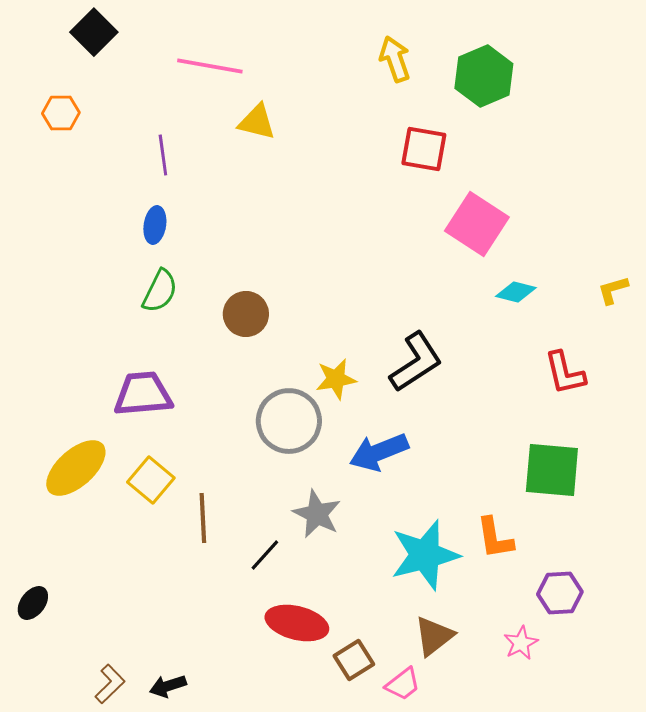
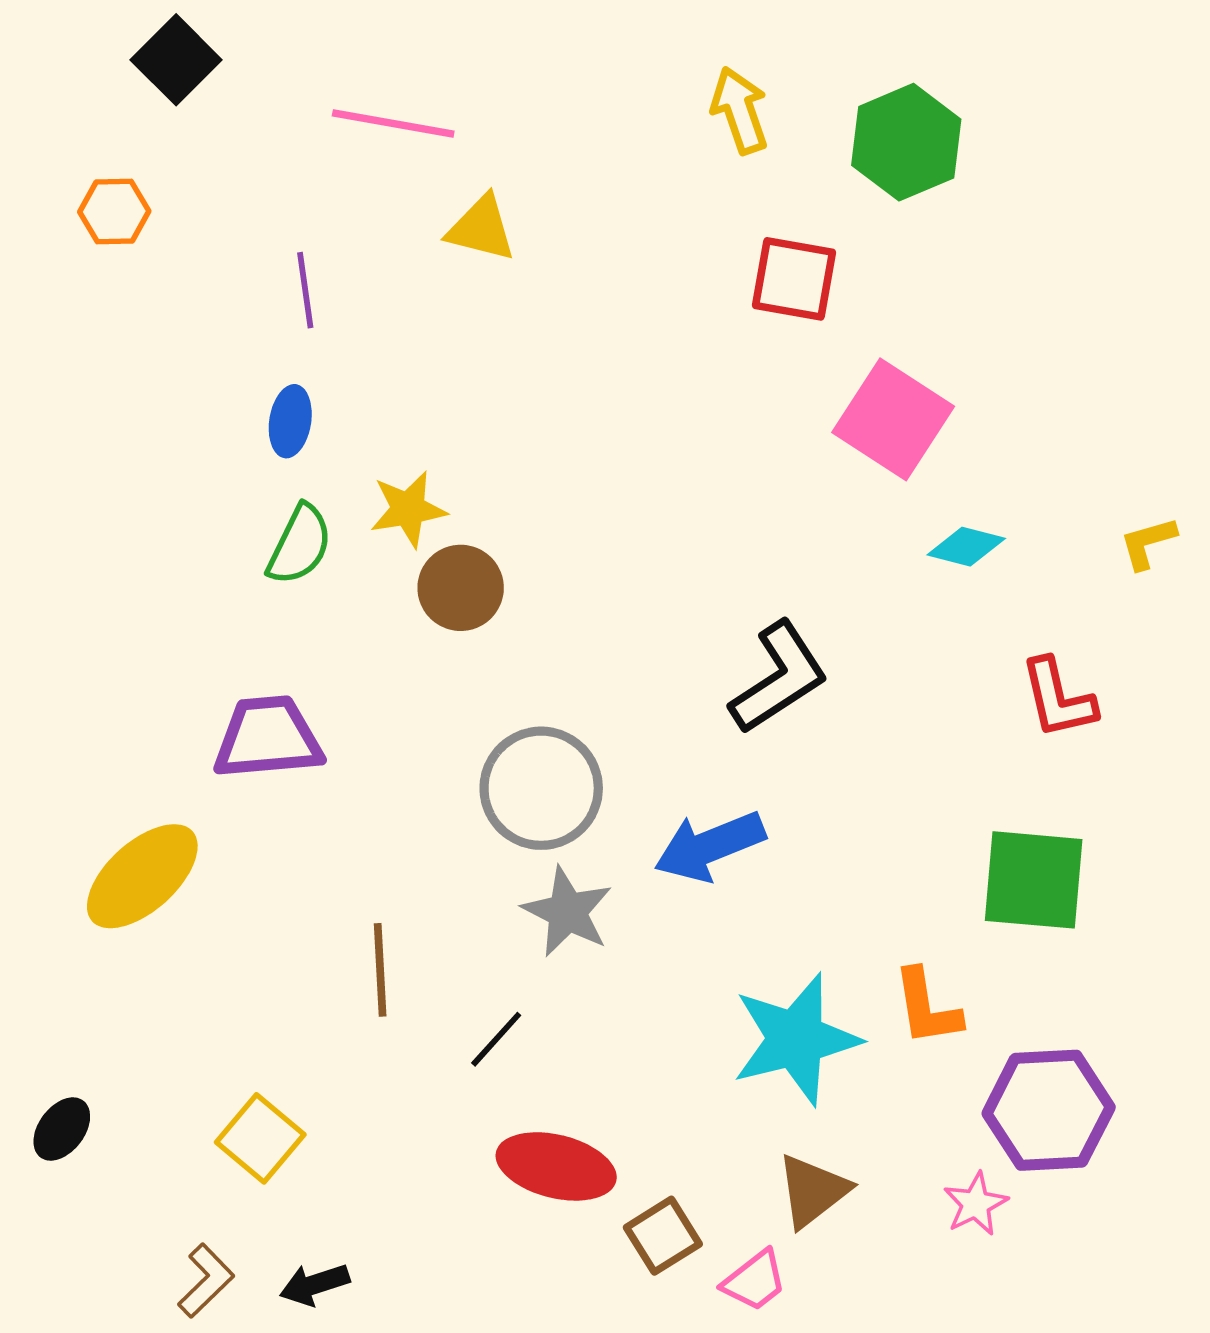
yellow star: (336, 379) -> (408, 509), moved
yellow square: (151, 480) -> (260, 1138), moved
gray star: (317, 514) -> (567, 912), moved
purple hexagon: (560, 593) -> (1049, 1110), size x1.5

